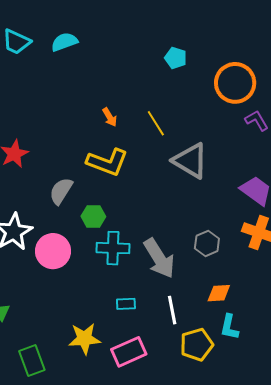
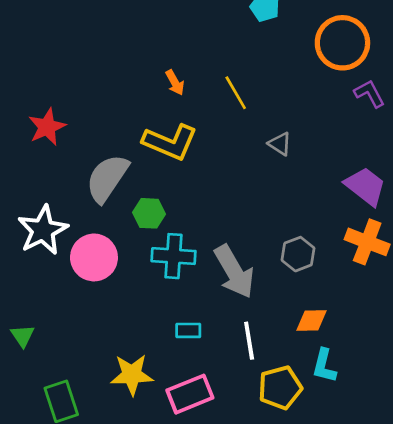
gray triangle: (190, 161) -> (280, 144), size x0.5
gray semicircle: (61, 191) -> (107, 178), size x1.4

